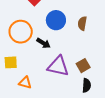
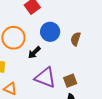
black arrow: (43, 43) -> (34, 53), turned 96

